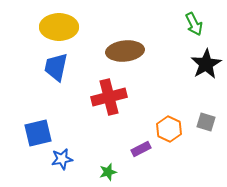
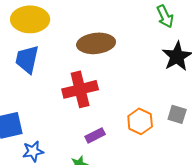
purple rectangle: (141, 149) -> (95, 135), moved

